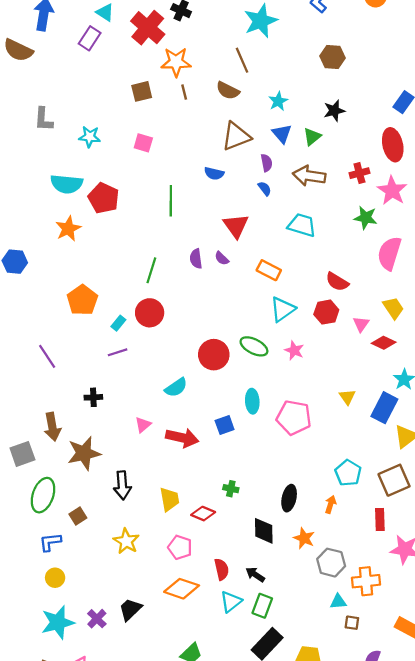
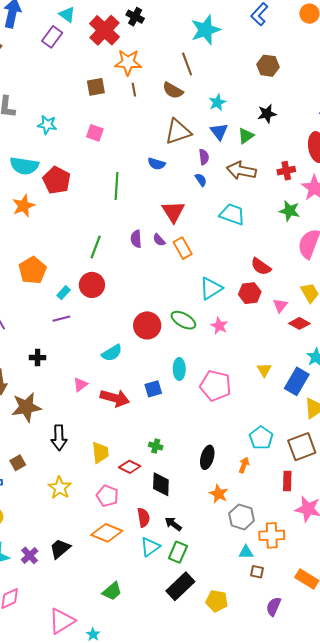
orange rectangle: (269, 270) -> (183, 248), moved, turned 30
black diamond: (264, 531) -> (161, 484), moved

